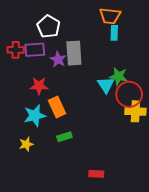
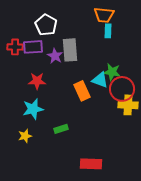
cyan triangle: (106, 85) -> (100, 80), turned -36
orange rectangle: (57, 107) -> (82, 91), moved
red rectangle: (96, 174) -> (91, 164), size x1.5

